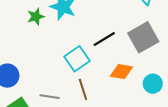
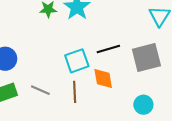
orange diamond: (121, 72) -> (103, 79), moved, turned 55

